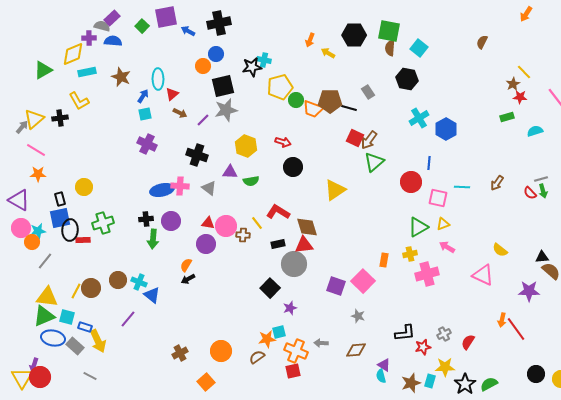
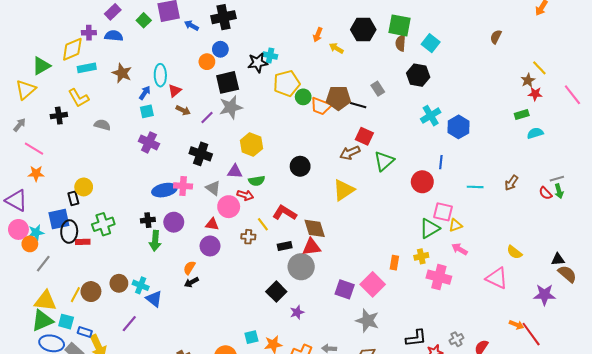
gray semicircle: (102, 26) -> (102, 125), moved
yellow triangle: (34, 119) -> (26, 90), moved
cyan semicircle: (535, 131) -> (535, 133), moved
brown arrow: (369, 140) -> (350, 153), moved, turned 30
red arrow: (283, 142) -> (245, 195), moved
pink square: (438, 198) -> (443, 212), moved
black rectangle: (60, 199) -> (73, 198), moved
pink circle: (226, 226) -> (229, 207), moved
pink cross: (427, 274) -> (439, 277), turned 30
gray star: (358, 316) -> (367, 321), size x1.6
orange arrow: (502, 320) -> (517, 325), turned -80
cyan square: (279, 332) -> (251, 337), moved

